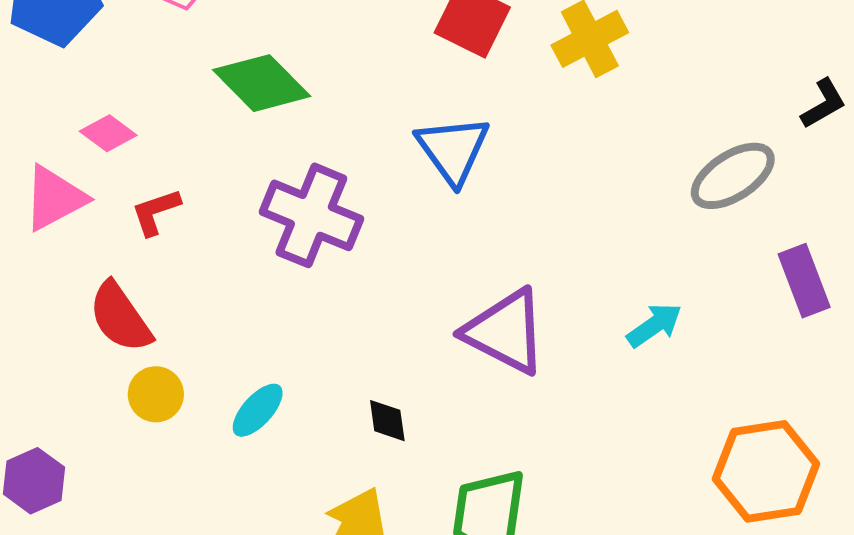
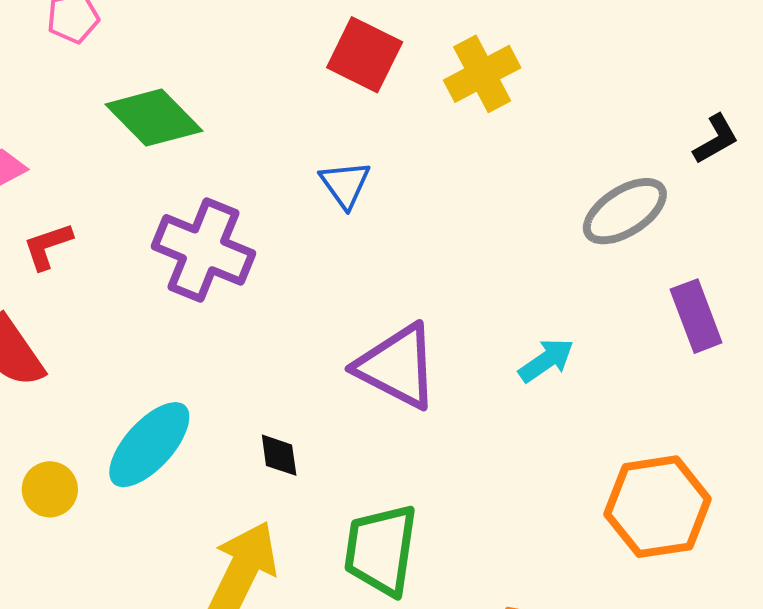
blue triangle: (453, 150) -> (345, 184), size x0.7
yellow circle: (156, 394) -> (50, 489), moved
cyan ellipse: (258, 410) -> (149, 445), size x1.6

